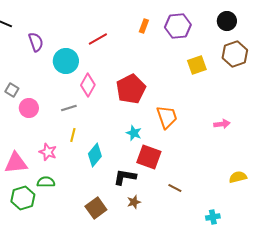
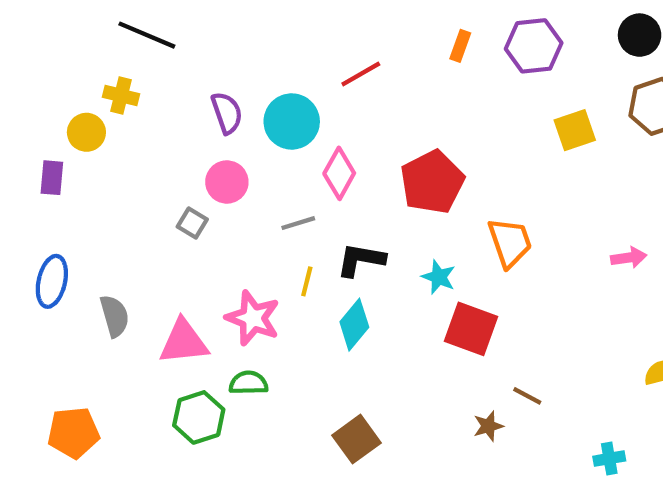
purple semicircle: (36, 42) -> (227, 113), moved
gray square: (12, 90) -> (192, 223), moved
pink circle: (29, 108) -> (227, 182), moved
pink star: (48, 152) -> (253, 318), size x1.4
black L-shape: (125, 177) -> (361, 260), moved
brown star: (134, 202) -> (488, 426), moved

